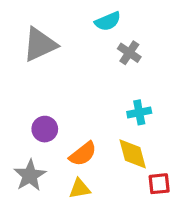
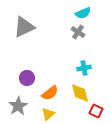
cyan semicircle: (108, 21) -> (83, 13), moved
red square: (159, 184) -> (96, 111), turned 32
yellow triangle: (80, 189) -> (48, 114), turned -32

